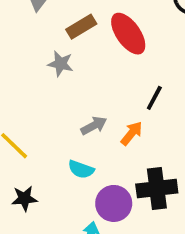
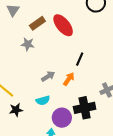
cyan semicircle: (81, 169) -> (43, 100), turned -32
black star: (24, 198) -> (16, 110), moved

